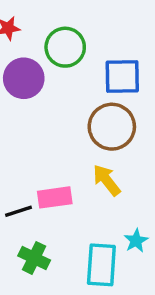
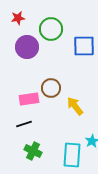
brown circle: (112, 127) -> (51, 88), moved, size x0.7
pink rectangle: (55, 197) -> (29, 99), moved

